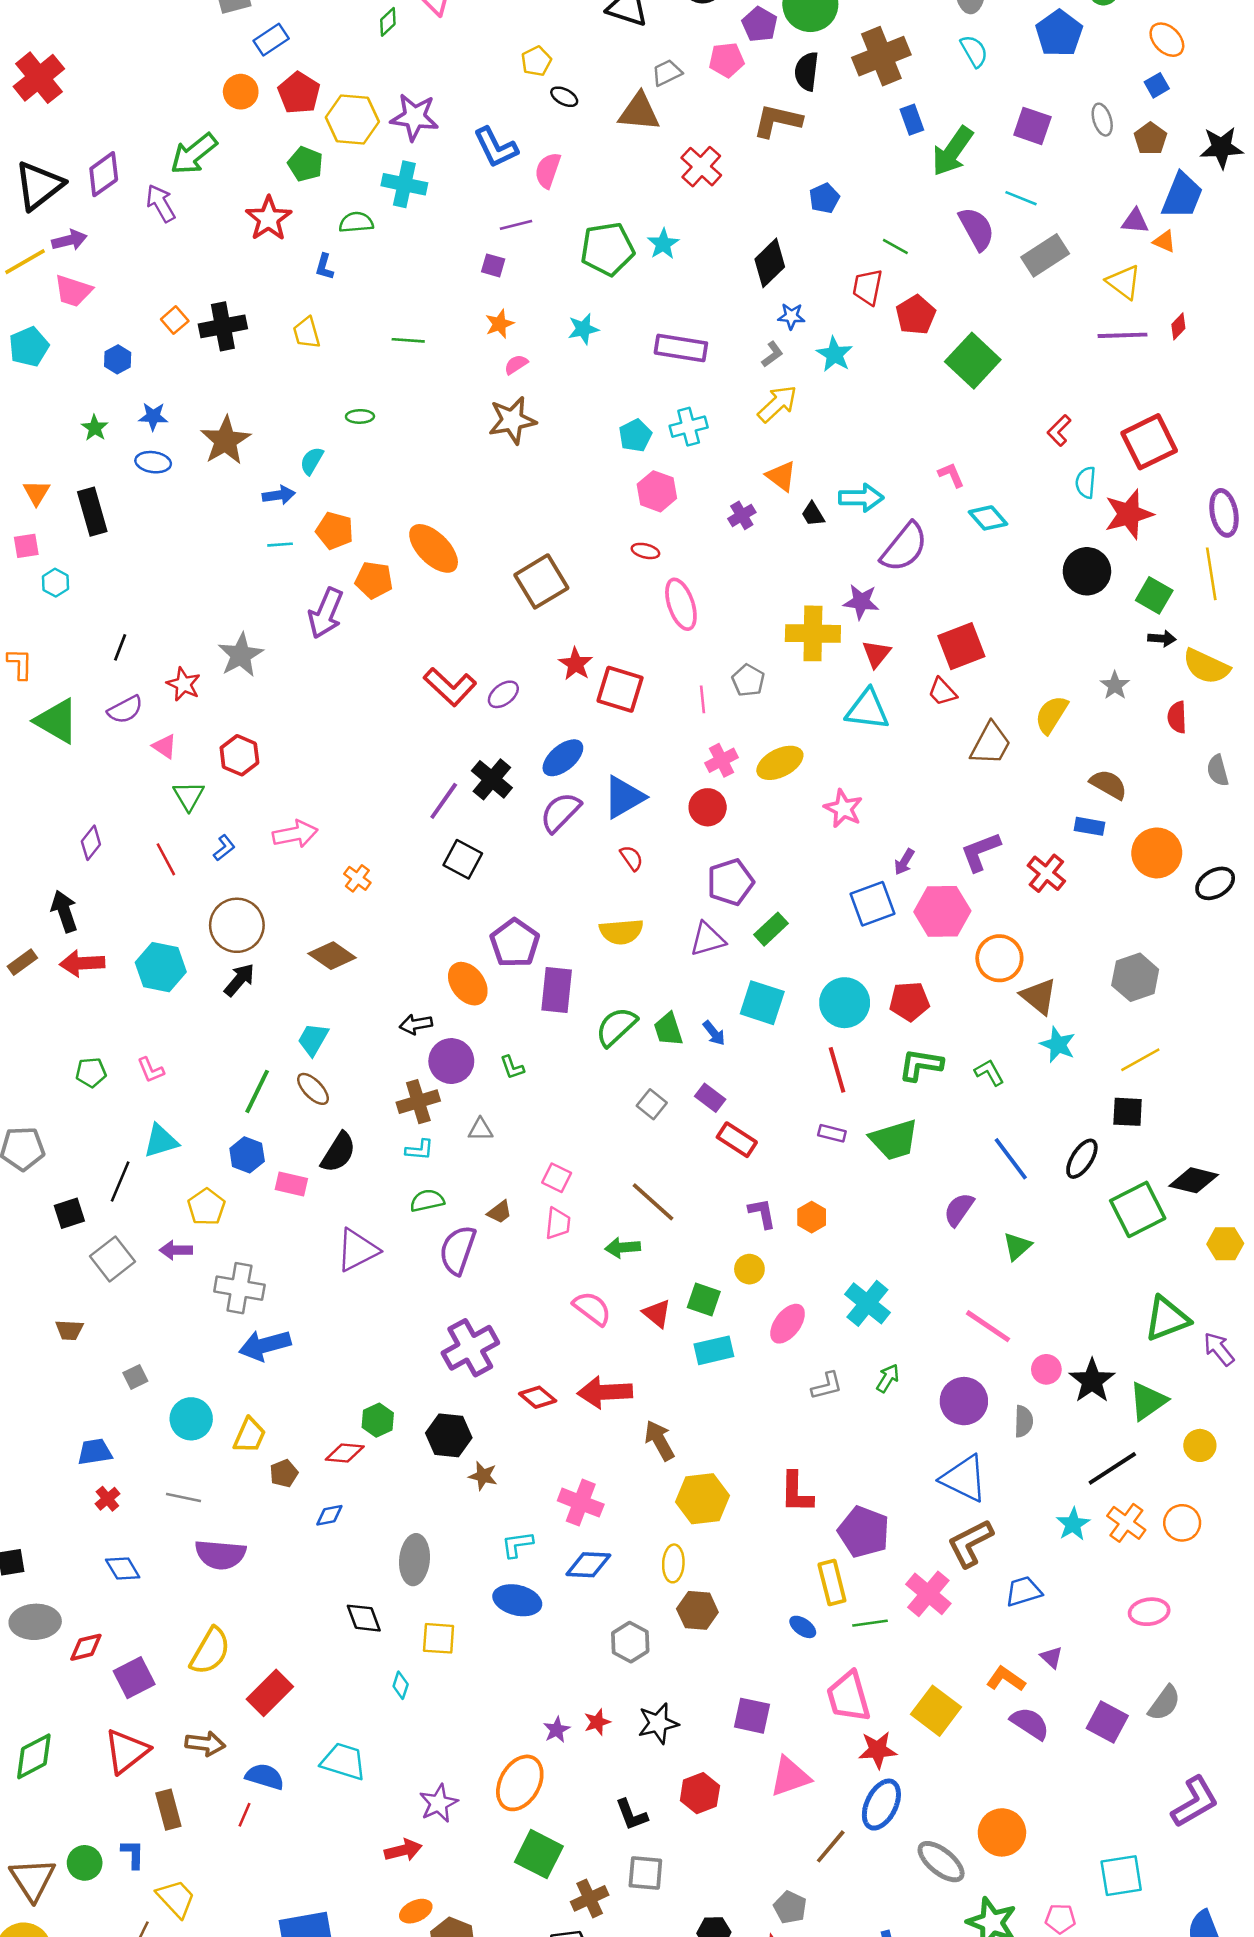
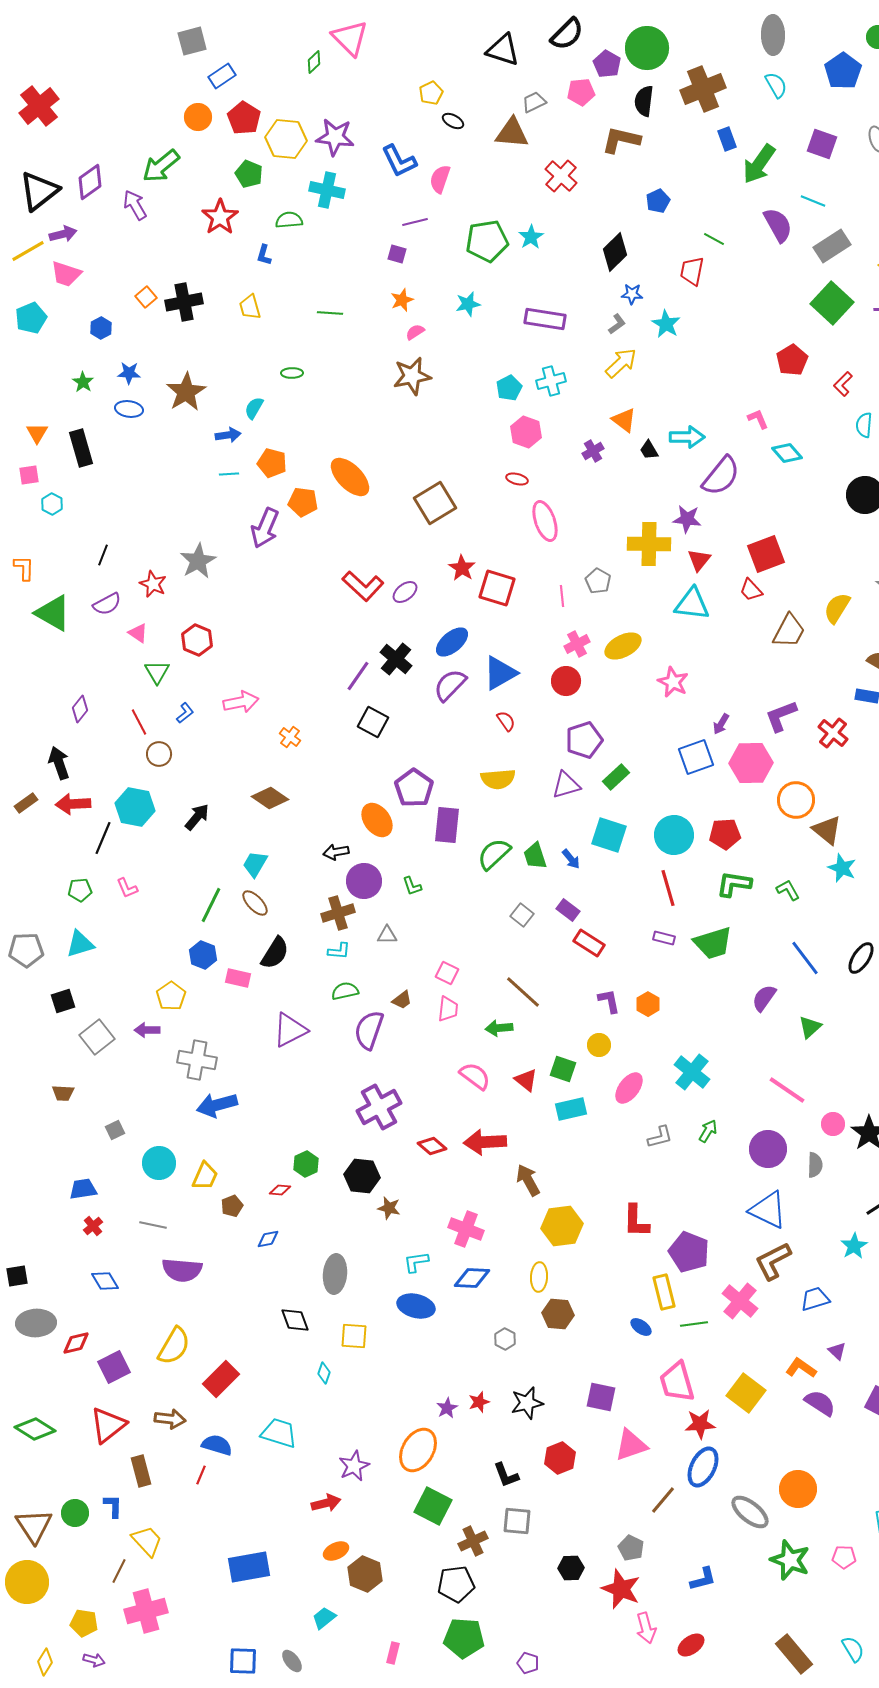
red pentagon: (916, 315) -> (792, 360), moved
green square: (973, 361) -> (832, 303), moved
brown circle: (237, 925) -> (159, 754), moved, size x0.6
cyan triangle: (161, 1141) -> (80, 944), moved
black line: (120, 1182) -> (103, 838), moved
red diamond: (345, 1453) -> (280, 1190), size x0.7
gray hexagon: (630, 1642) -> (505, 1339), size x0.7
green diamond: (34, 1756) -> (35, 1429), turned 60

